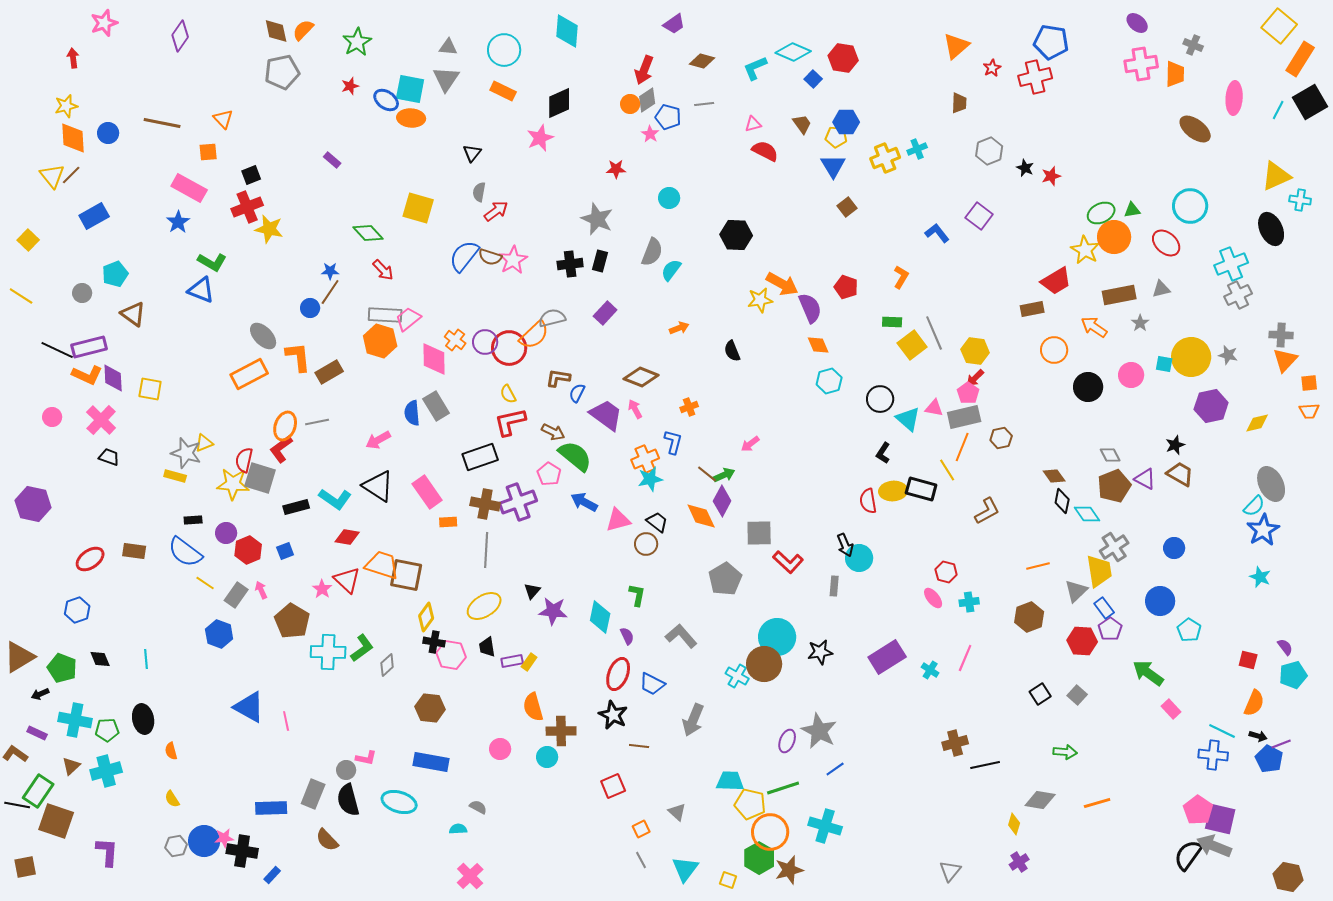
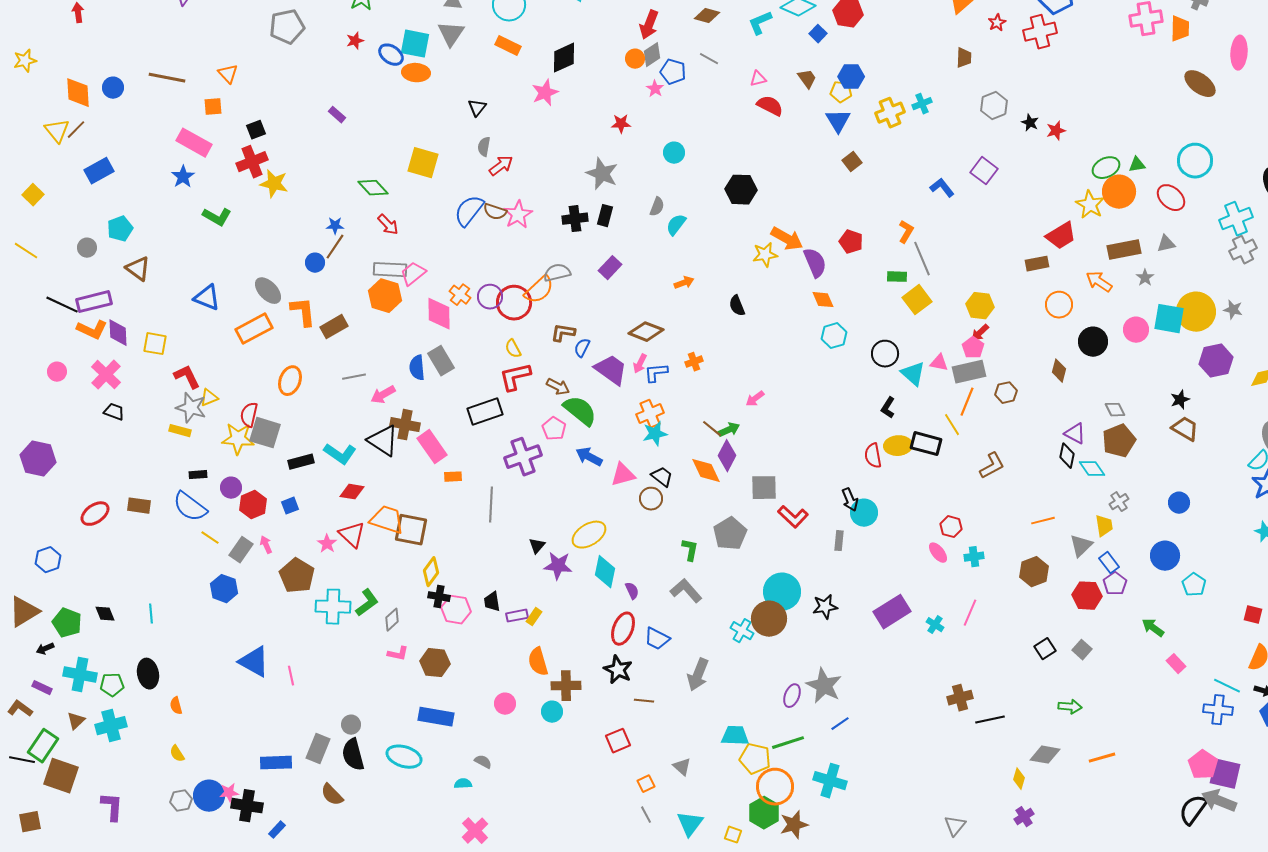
gray line: (704, 104) -> (709, 59), turned 36
yellow star: (66, 106) -> (25, 61), moved
gray semicircle: (652, 252) -> (657, 207), size x0.7
blue triangle: (201, 290) -> (207, 298), moved
gray line: (934, 333) -> (922, 259), moved
cyan square: (1164, 364) -> (1169, 319), size x1.8
pink arrow: (635, 409) -> (640, 364), turned -126
gray line: (317, 422) -> (354, 377), moved
blue L-shape: (673, 442) -> (656, 373), moved, turned -110
red L-shape: (281, 449) -> (187, 377), moved, turned 100
brown diamond: (1054, 476) -> (1059, 371), moved, turned 50
purple triangle: (1145, 479) -> (1075, 434), moved
brown cross: (485, 504) -> (405, 425), moved
gray cross: (1114, 547) -> (1119, 502), size x0.7
yellow trapezoid: (1099, 571) -> (1104, 526), size x0.7
green L-shape: (637, 595) -> (690, 550), moved
yellow ellipse: (484, 606) -> (589, 535), moved
blue hexagon: (77, 610) -> (48, 560), moved
green arrow: (1148, 673) -> (1153, 628), size x0.7
pink L-shape: (366, 758) -> (398, 654), moved

